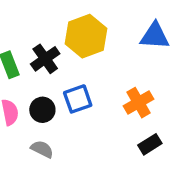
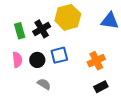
gray semicircle: (42, 149) -> (44, 84), moved

